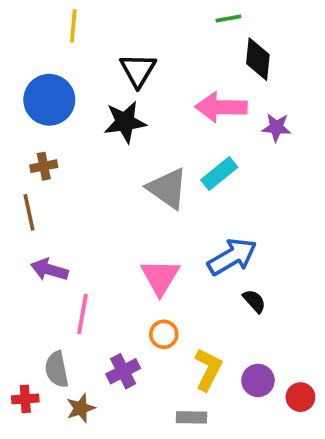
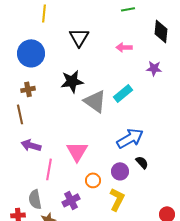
black diamond: (258, 59) -> (161, 31), moved
pink arrow: (221, 107) -> (124, 47), moved, size x0.6
black star: (125, 122) -> (72, 81), moved
pink triangle: (160, 277) -> (77, 151), moved
purple circle: (258, 380) -> (120, 171), moved

